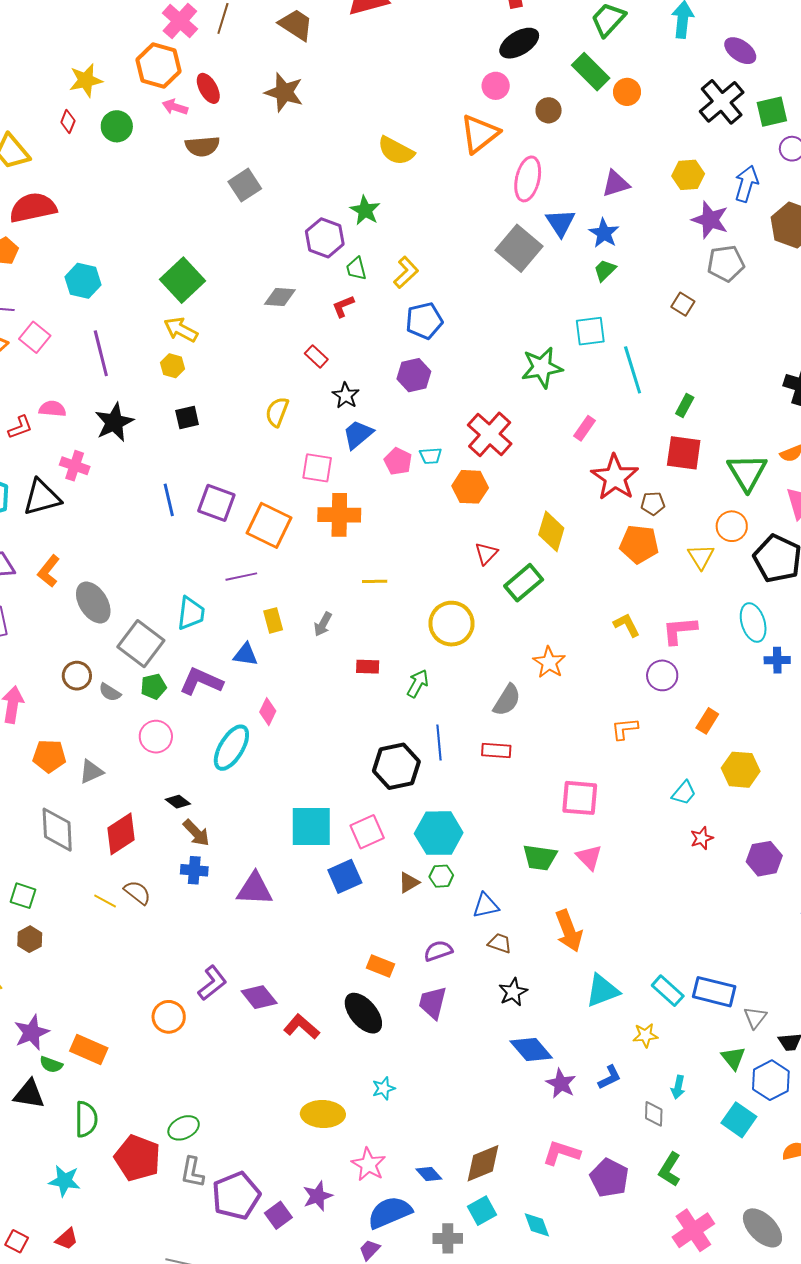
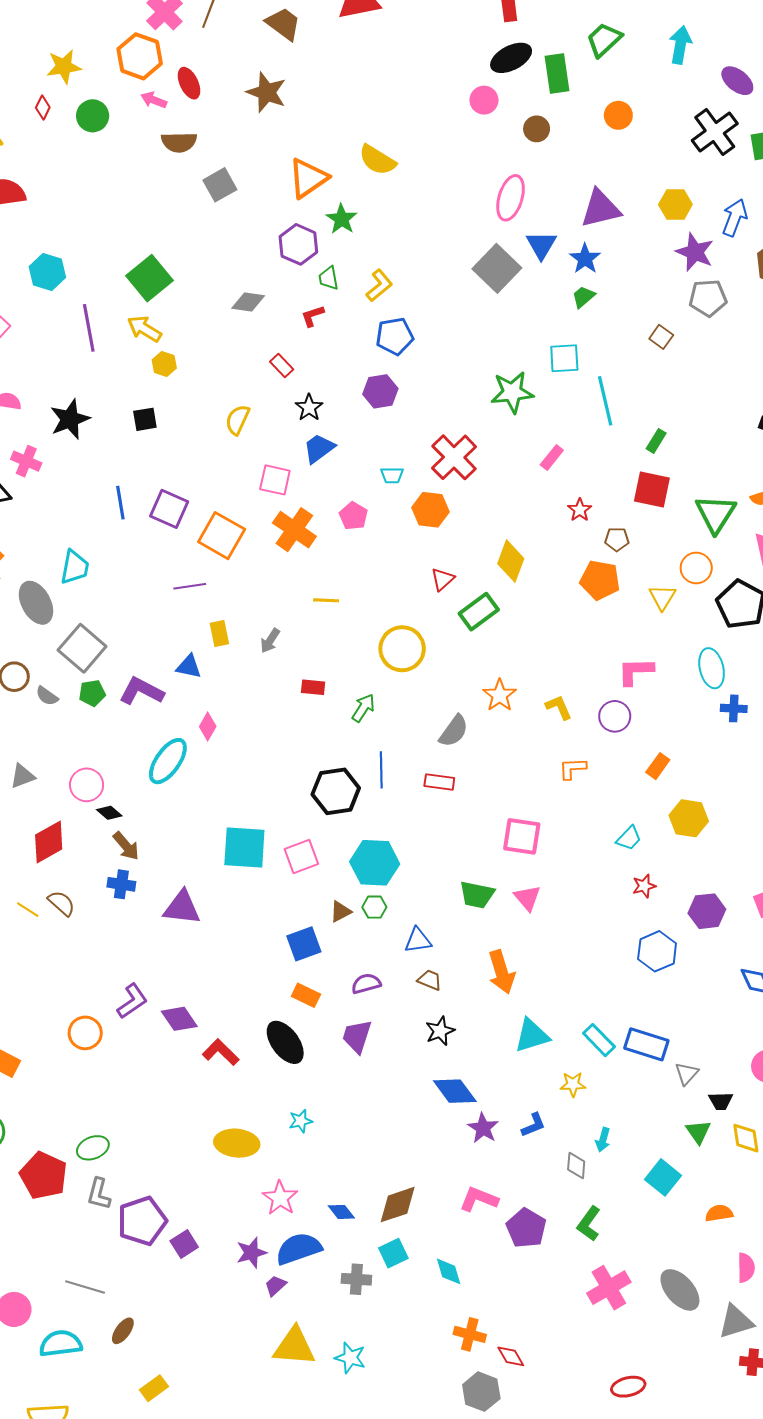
green rectangle: (591, 72) -> (557, 74), moved, turned 33
orange triangle: (480, 134) -> (308, 178), moved
purple triangle: (616, 184) -> (600, 209), size x1.4
purple line: (101, 353) -> (89, 328), moved
yellow hexagon: (173, 366) -> (164, 364), moved
pink pentagon: (398, 461) -> (354, 516), moved
red star: (615, 477) -> (580, 510), size x0.5
orange cross: (339, 515) -> (294, 530), turned 30
cyan trapezoid: (191, 613) -> (75, 567), moved
yellow L-shape: (627, 625) -> (559, 707), moved
pink circle: (156, 737) -> (87, 785), moved
blue square: (345, 876) -> (304, 944), moved
green triangle: (733, 1058) -> (698, 1132), moved
blue hexagon: (771, 1080) -> (657, 951), moved
purple star: (318, 1196) -> (251, 1253), moved

